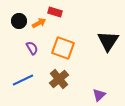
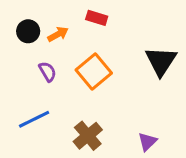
red rectangle: (55, 12) -> (97, 18), moved
orange square: (63, 48) -> (94, 72), turned 30
brown cross: (59, 79) -> (88, 136), moved

